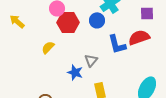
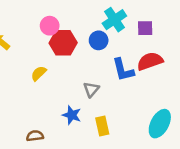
purple square: (147, 13) -> (145, 28), moved
blue star: (75, 72) -> (72, 115), moved

